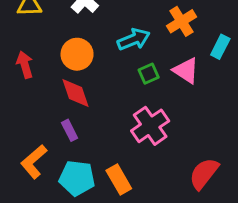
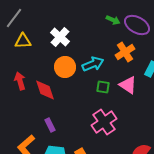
orange circle: (77, 54) -> (65, 67), moved
green square: (149, 74) -> (103, 87), turned 32
red diamond: (76, 93) -> (45, 90), moved

